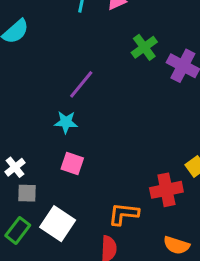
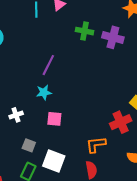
green cross: (144, 47) -> (84, 31), turned -30
white cross: (15, 167) -> (16, 115), moved, turned 32
gray square: (27, 193) -> (29, 145), turned 32

